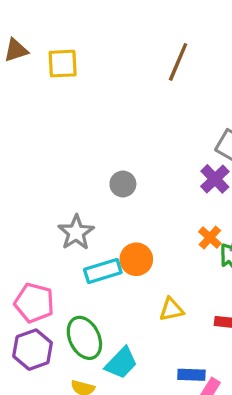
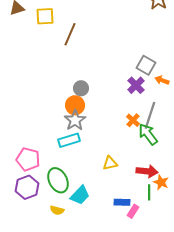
brown line: (178, 62) -> (70, 34), moved
gray star: (76, 233) -> (75, 120), moved
orange circle: (136, 259) -> (75, 105), moved

